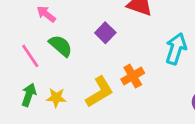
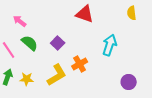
purple square: (105, 33) -> (58, 43), moved

